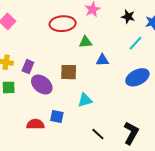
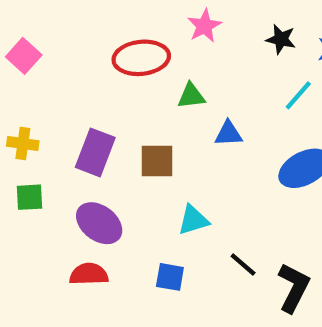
purple rectangle: (28, 67) -> (95, 152), moved, size x1.5
purple ellipse: (42, 84) -> (99, 223), moved
blue square: (57, 116) -> (170, 277), moved
black line: (98, 134) -> (243, 265), moved

